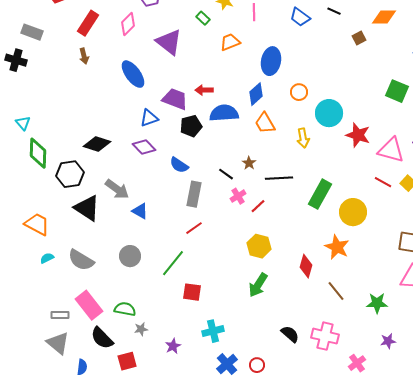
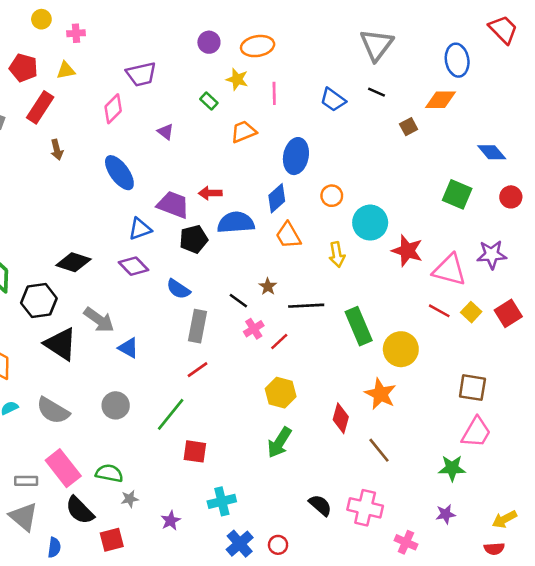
red rectangle: (88, 23) -> (40, 107), moved
purple triangle: (169, 42) -> (165, 132), size x0.5
green rectangle: (320, 194) -> (359, 326), turned -52
green star: (377, 303) -> (452, 468), moved
pink cross: (357, 363) -> (406, 542), turned -30

